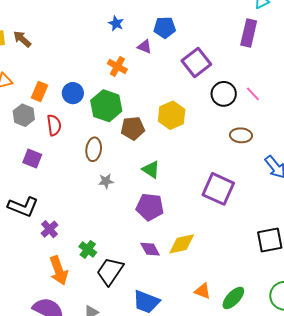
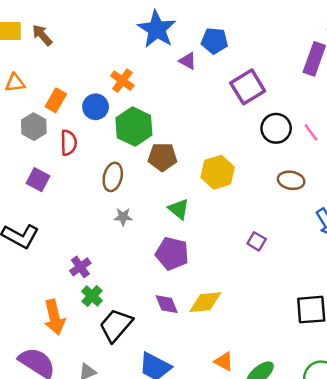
blue star: (116, 23) -> (157, 29), size x2.0
orange cross: (117, 66) -> (122, 81), moved
yellow hexagon: (172, 115) -> (218, 172), moved
purple square: (218, 189) -> (257, 241), size x0.5
purple cross: (49, 229) -> (80, 267), moved

